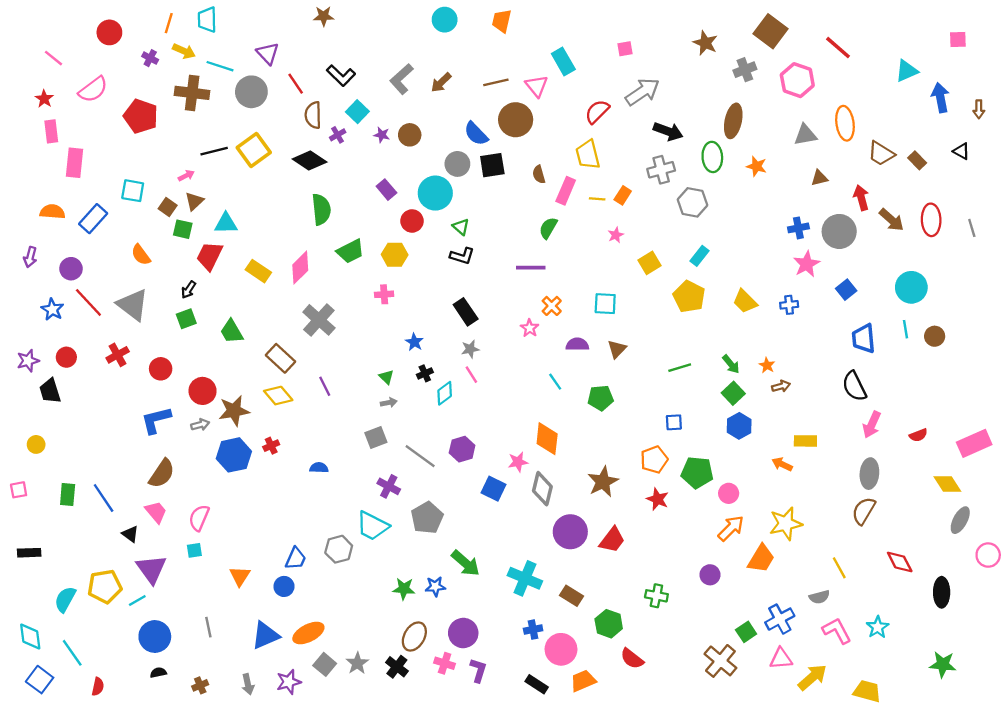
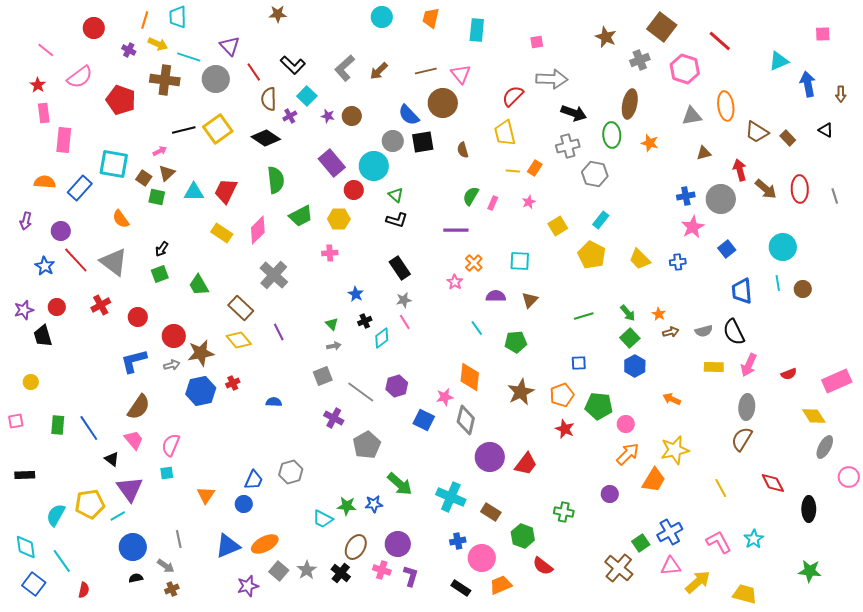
cyan rectangle: (563, 62) -> (477, 30), moved, turned 35
gray arrow: (642, 92) -> (552, 79), turned 36
purple rectangle: (386, 190) -> (332, 163), size x1.5
cyan square: (133, 191) -> (114, 164), size x1.4
pink rectangle: (566, 191) -> (493, 203), moved, size x0.6
red trapezoid: (209, 256) -> (226, 191), moved
yellow rectangle: (805, 441) -> (714, 367), moved
brown star: (603, 482) -> (521, 392), moved
cyan trapezoid: (372, 526) -> (323, 519), moved, size x0.7
gray semicircle: (819, 597) -> (704, 331), moved
gray arrow: (248, 684) -> (166, 566), moved, turned -42

